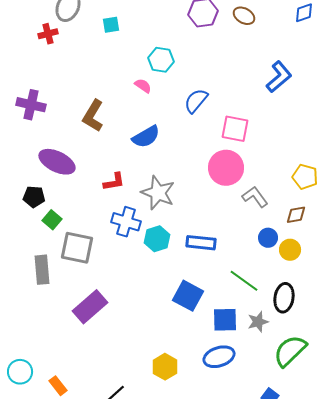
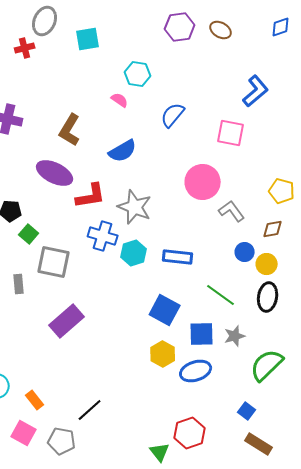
cyan square: (111, 25) -> (88, 39), size x1.4
pink square: (235, 129) -> (231, 133), moved
purple ellipse: (57, 162) -> (55, 173), moved
red L-shape: (114, 182) -> (91, 196), size x1.4
gray rectangle: (42, 270) -> (19, 284), size x0.7
black ellipse: (284, 298) -> (268, 297), moved
yellow hexagon: (165, 367) -> (163, 354), moved

